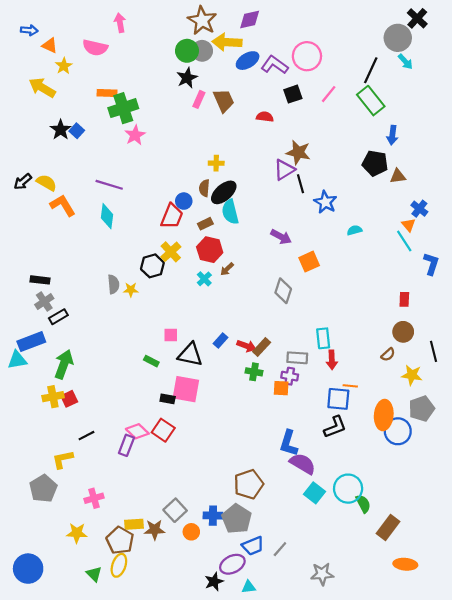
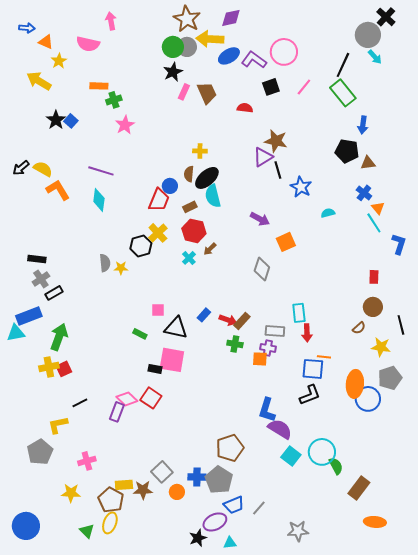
green cross: (123, 108) -> (114, 100), size x0.6
blue cross: (419, 209) -> (364, 193), moved

